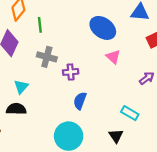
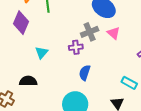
gray cross: (47, 57) -> (90, 32), moved, turned -36
cyan triangle: (21, 87) -> (42, 53), moved

